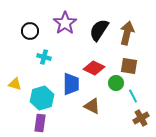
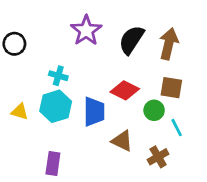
black circle: (30, 31) -> (14, 44), moved
cyan hexagon: (42, 98) -> (56, 106), moved
brown cross: (141, 118) -> (158, 157), moved

